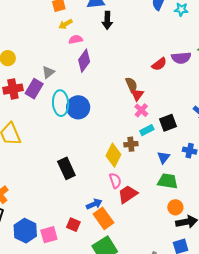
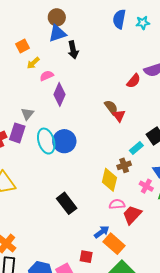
pink cross: (141, 110) -> (146, 186), moved
pink semicircle: (115, 181) -> (117, 204), turned -63

